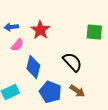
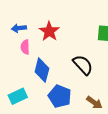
pink semicircle: (17, 45) -> (25, 47), turned 136
brown arrow: (77, 91) -> (94, 103), moved

